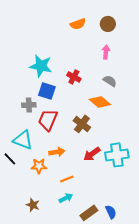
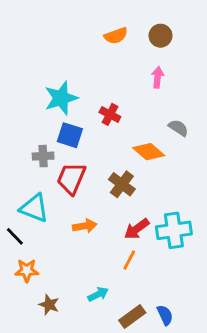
cyan star: (41, 66) -> (61, 98), turned -30
gray semicircle: (110, 81) -> (178, 128), moved
orange star: (39, 166) -> (27, 270), moved
orange line: (67, 179) -> (129, 260), moved, turned -40

